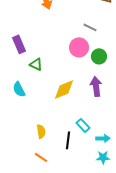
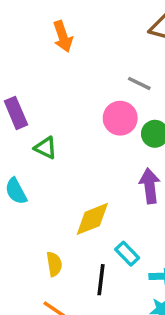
yellow diamond: (64, 89) -> (92, 219), moved

